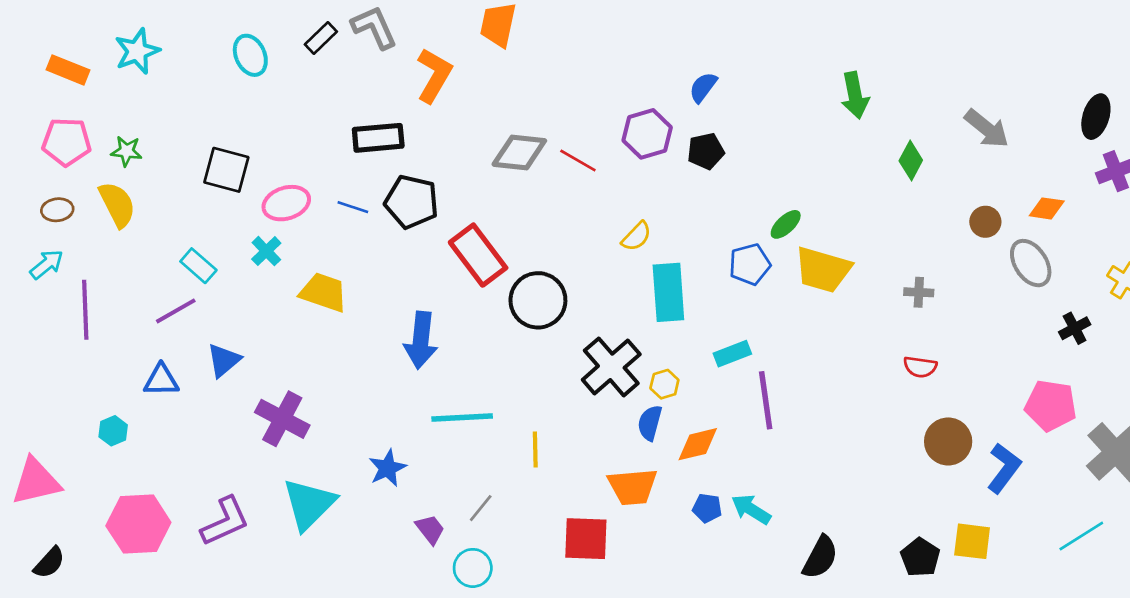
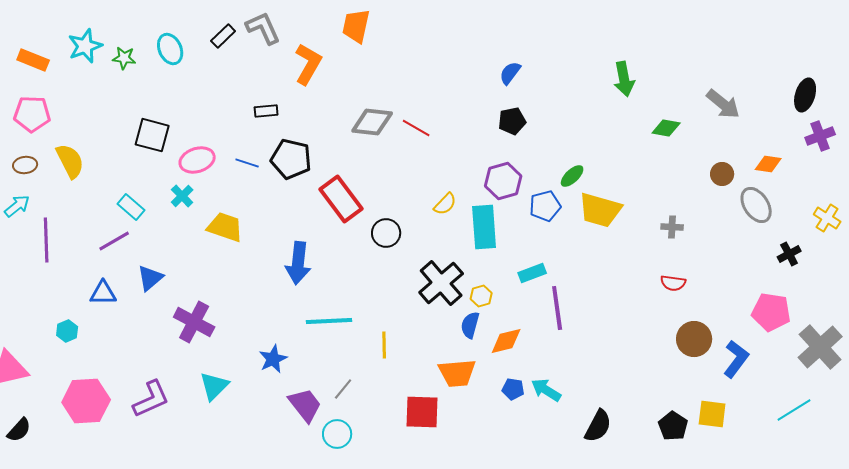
purple hexagon: (647, 134) -> (503, 181), moved
black rectangle: (378, 138) -> (266, 111), size x0.6
green star: (127, 151) -> (124, 58), moved
green diamond: (911, 161) -> (666, 128), turned 72
yellow semicircle: (637, 236) -> (445, 204), moved
black circle: (538, 300) -> (386, 233), size x0.7
cyan triangle: (309, 504) -> (214, 386), size x0.7
purple trapezoid: (430, 529) -> (305, 405), size x1.5

